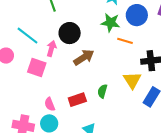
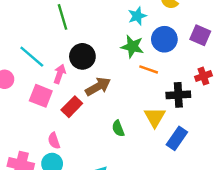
green semicircle: (102, 91) -> (118, 128), turned -40
red rectangle: (77, 100) -> (72, 107), moved, turned -30

